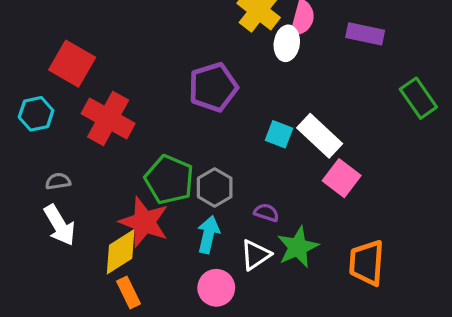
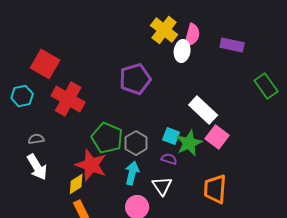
cyan square: (279, 134) -> (171, 136), moved
green star: (298, 247) -> (189, 143), moved
yellow diamond: (121, 252) -> (76, 184), size x0.7
white triangle: (255, 255) -> (162, 186), turned -30
orange trapezoid: (367, 263) -> (215, 189), moved

